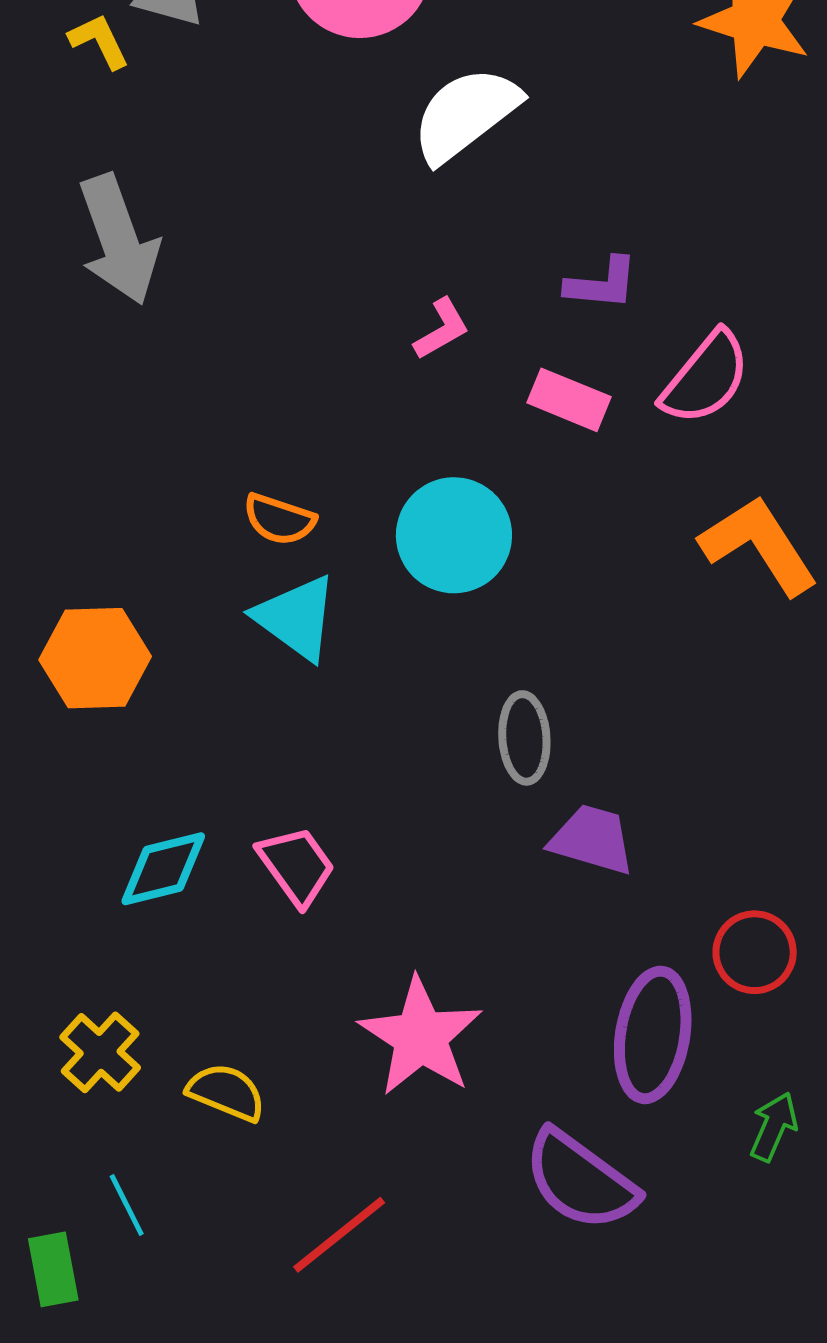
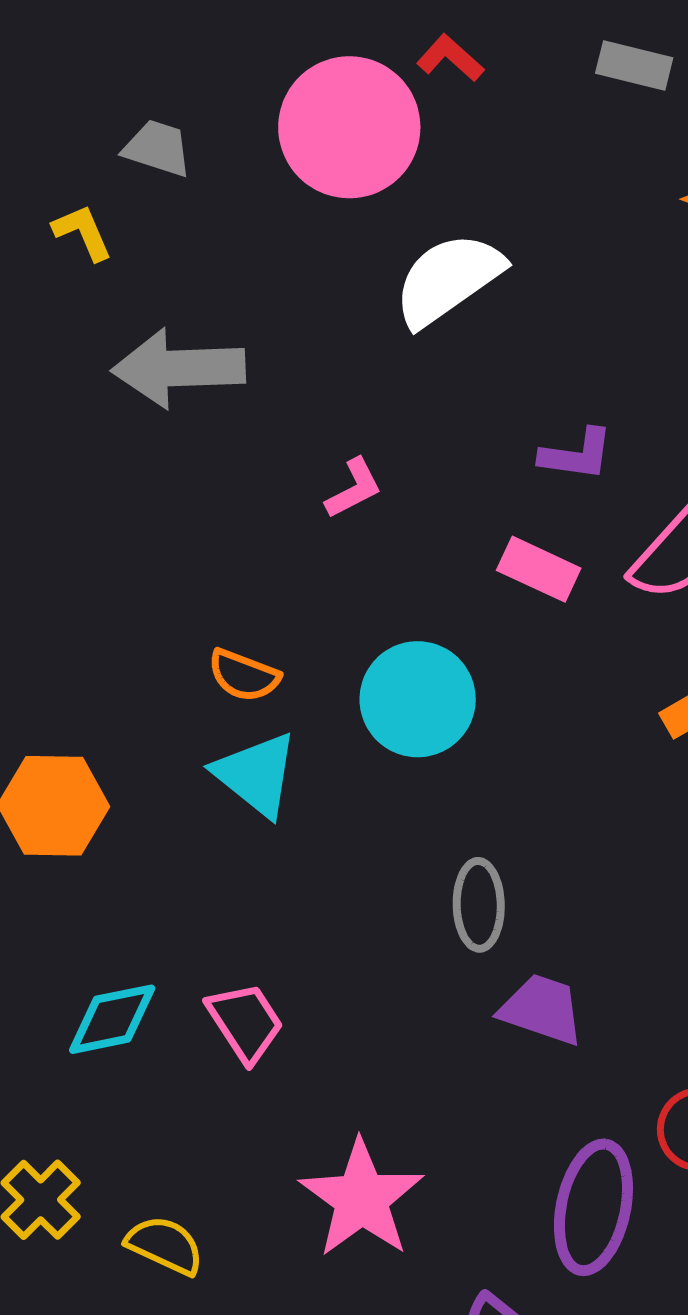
yellow L-shape: (99, 41) -> (83, 232), moved
gray arrow: (119, 240) -> (179, 368), moved, turned 105
pink L-shape: (442, 329) -> (354, 488), moved

